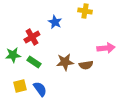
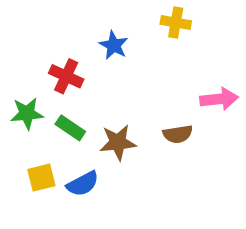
red cross: (32, 37) -> (66, 76), turned -35
brown star: (65, 62) -> (118, 142), moved
blue semicircle: (40, 89) -> (83, 184), turned 98

